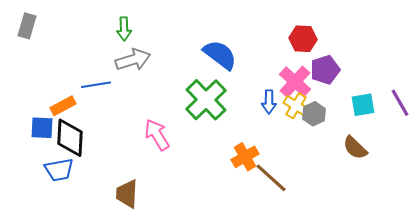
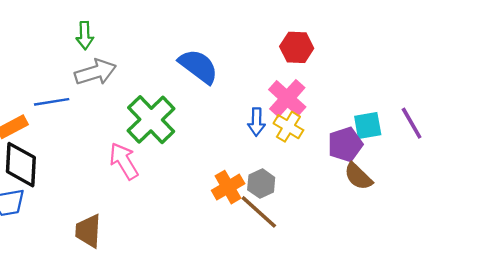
purple pentagon: (325, 70) -> (345, 144), moved
green cross: (206, 100) -> (151, 120), moved
gray hexagon: (314, 114) -> (261, 184), moved

